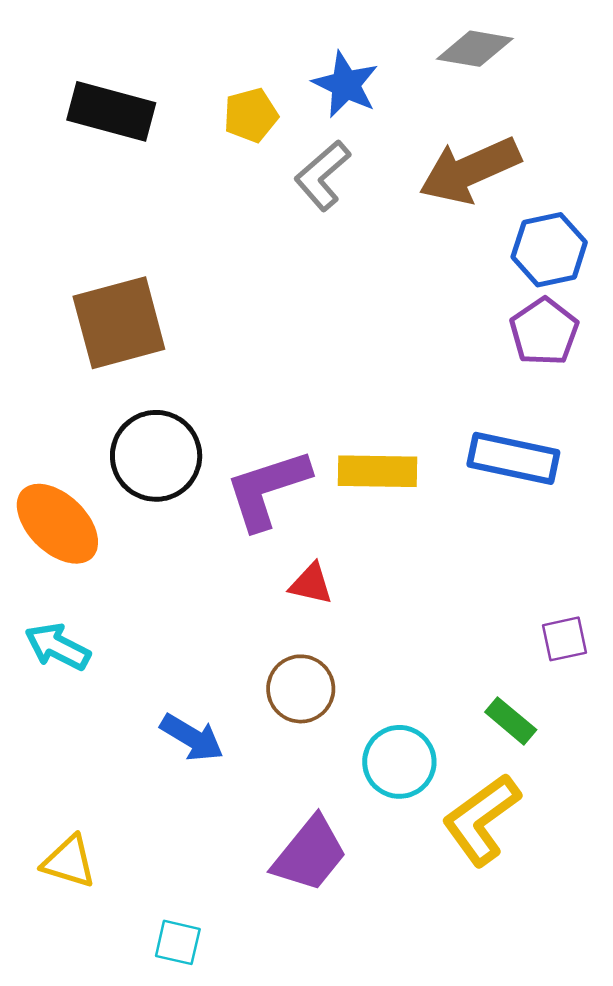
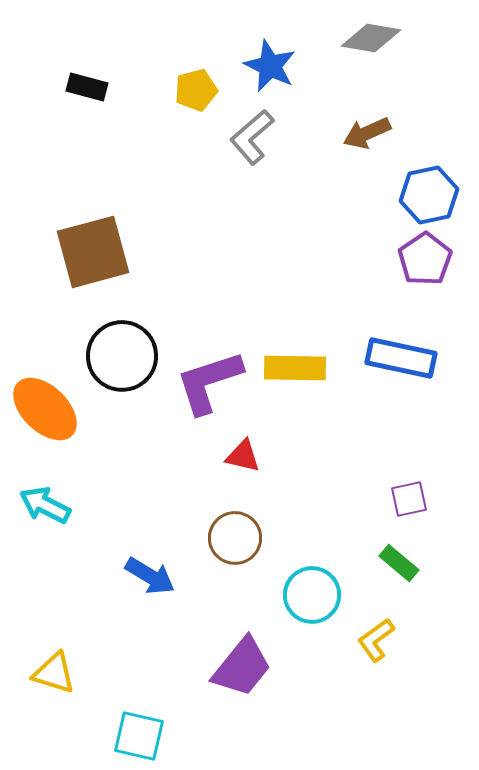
black rectangle: (111, 111) -> (87, 87), size x0.6
brown arrow: (470, 170) -> (367, 133), size x0.6
purple square: (565, 639) -> (409, 499), moved
yellow L-shape: (481, 820) -> (376, 640), size x0.6
cyan square: (178, 942) -> (139, 736), size x1.4

